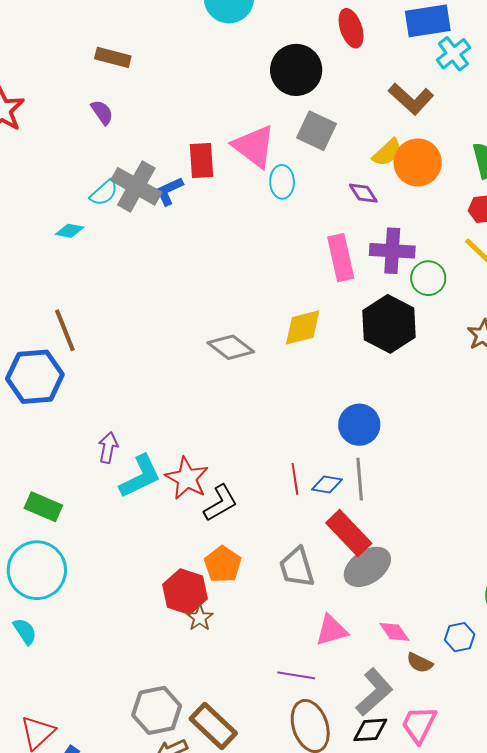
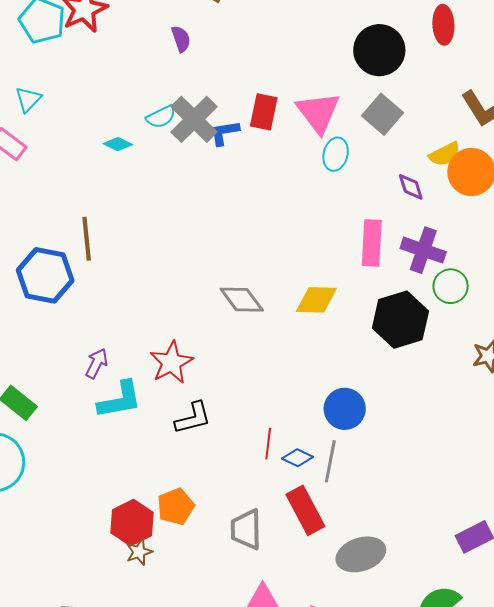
red star: (187, 478) -> (171, 363), moved
black L-shape: (220, 503) -> (193, 418), moved
gray ellipse: (367, 567) -> (361, 554), moved

